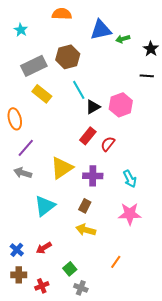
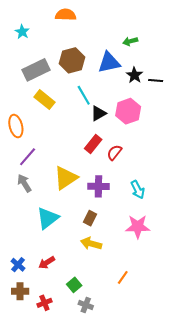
blue triangle: (101, 30) -> (109, 62), moved
black star: (151, 49) -> (134, 75), moved
gray arrow: (23, 173) -> (24, 183), turned 42

